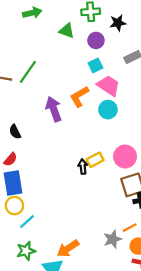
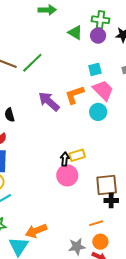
purple circle: (96, 40) -> (98, 36), moved
purple arrow: (54, 109) -> (49, 101), turned -40
pink circle: (125, 156) -> (67, 175), moved
gray star: (112, 239) -> (77, 247), moved

